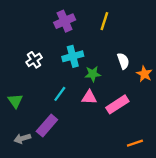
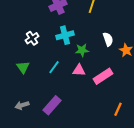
green triangle: (15, 101) -> (23, 67), moved
purple rectangle: (47, 126) -> (52, 105), moved
orange line: (135, 143) -> (118, 109), turned -48

